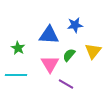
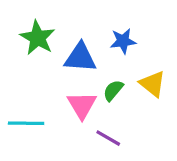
green star: (18, 48) -> (38, 38), moved, size x1.5
yellow triangle: (93, 51) -> (153, 84), turned -30

